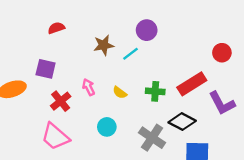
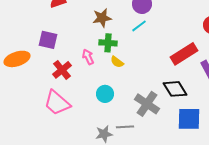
cyan line: (130, 54) -> (139, 26), moved
green cross: (155, 91) -> (108, 43), moved
black diamond: (182, 122) -> (175, 89), turned 30

